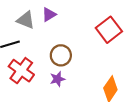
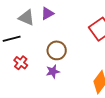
red cross: (21, 71) -> (21, 63), size x0.6

